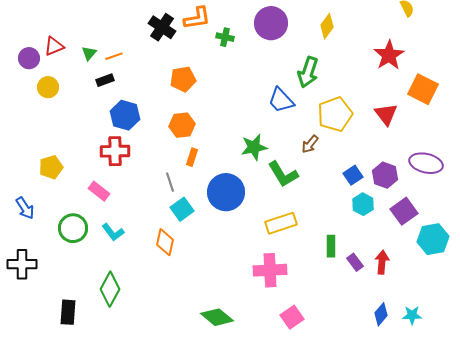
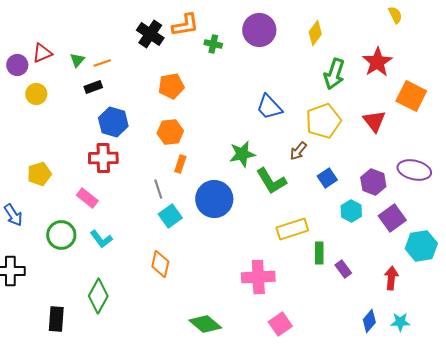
green arrow: (308, 72) -> (334, 74), moved
blue square: (353, 175) -> (327, 178), moved
yellow rectangle: (281, 223) -> (292, 229), moved
orange diamond: (165, 242) -> (160, 264), moved
red arrow: (382, 262) -> (391, 278), moved

